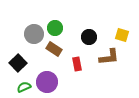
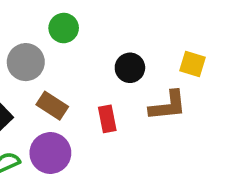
green circle: (55, 28) -> (64, 28), moved
brown rectangle: (54, 49) -> (52, 106), moved

